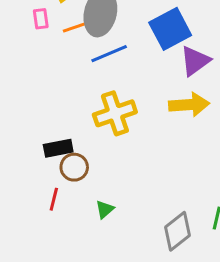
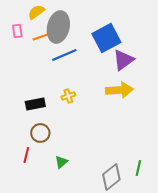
yellow cross: (115, 113) -> (68, 96), size x0.5
black rectangle: (58, 148) -> (35, 104), moved

